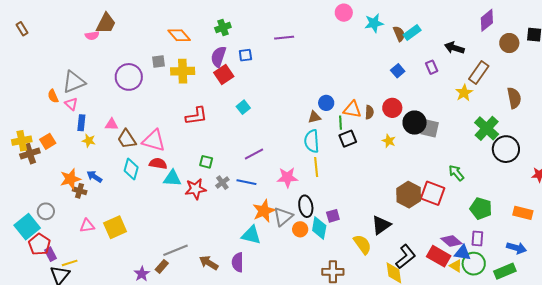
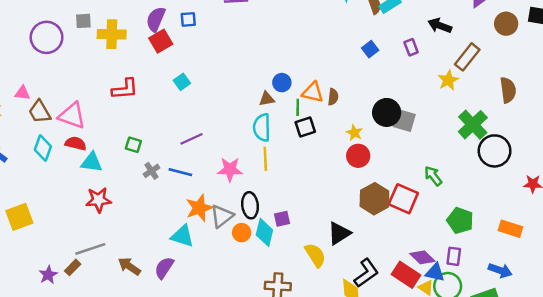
red circle: (392, 108) -> (358, 156), moved
red star: (196, 189) -> (98, 200), moved
purple semicircle: (238, 262) -> (164, 268), turned 30

